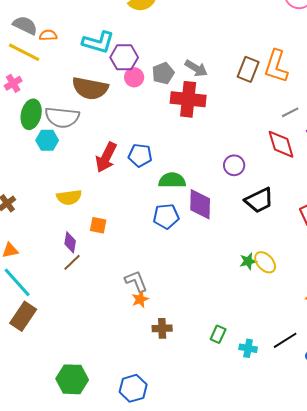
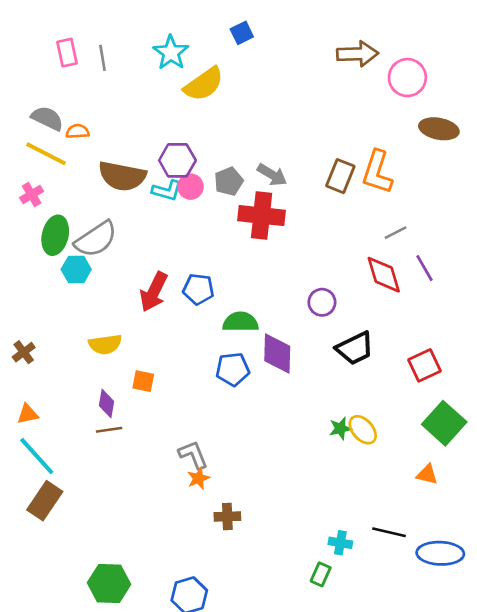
cyan L-shape: (98, 42) -> (167, 191), moved, size x0.7
brown semicircle: (90, 88) -> (122, 176), moved
gray semicircle: (62, 117) -> (96, 239), turned -40
brown line: (72, 262) -> (109, 430), turned 36
green rectangle: (218, 334) -> (321, 574), moved
black line: (285, 340) -> (389, 532), turned 45

